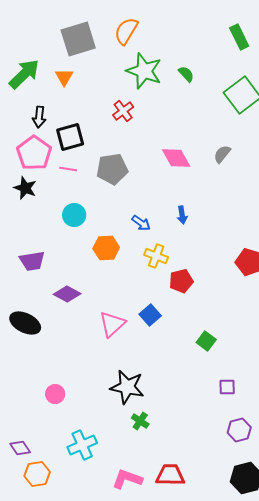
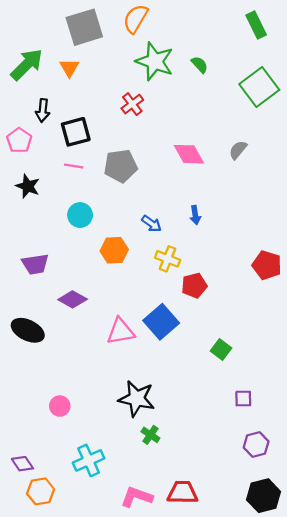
pink pentagon: (34, 153) -> (19, 140), moved, size x0.7
blue square: (150, 315) -> (161, 322), size x1.5
pink triangle: (112, 324) -> (121, 331), turned 32

